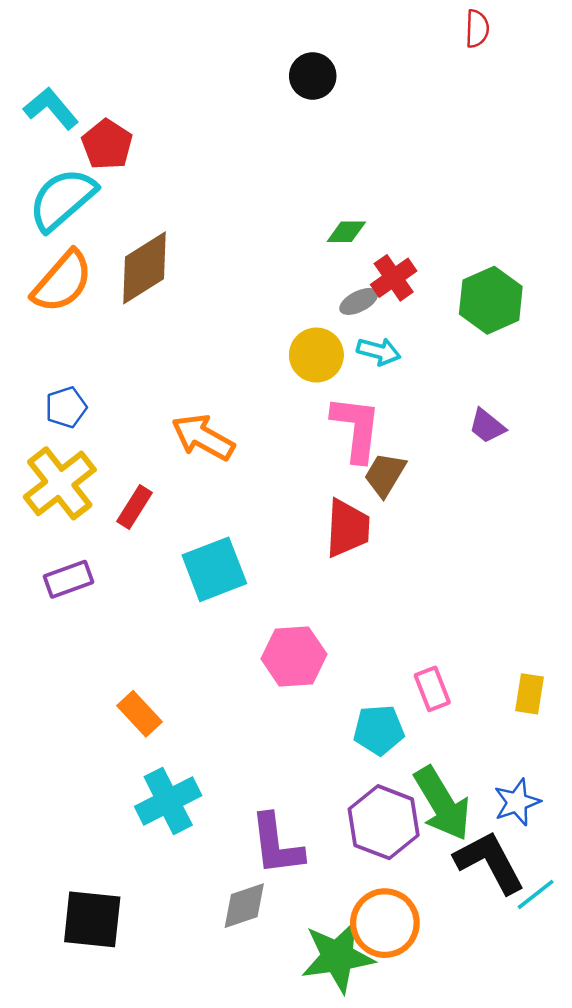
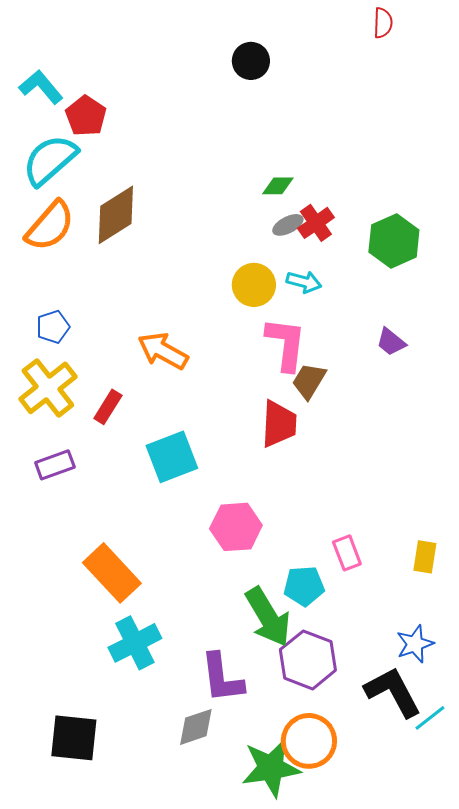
gray ellipse: (359, 301) -> (288, 225), moved
orange rectangle: (140, 714) -> (112, 573), size x1.6
green arrow: (442, 803) -> (268, 617), moved

